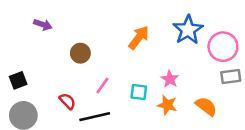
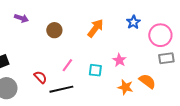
blue star: (188, 30) -> (133, 22), size x0.6
brown circle: (80, 53) -> (54, 30), moved
orange star: (167, 105) -> (125, 87), moved

